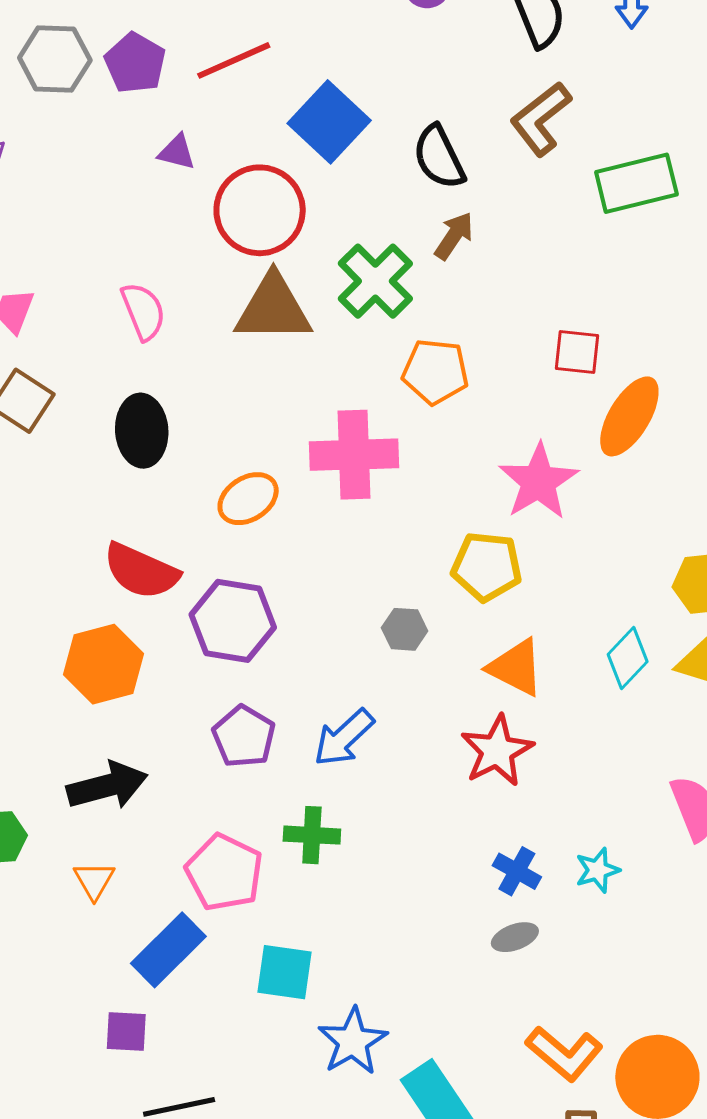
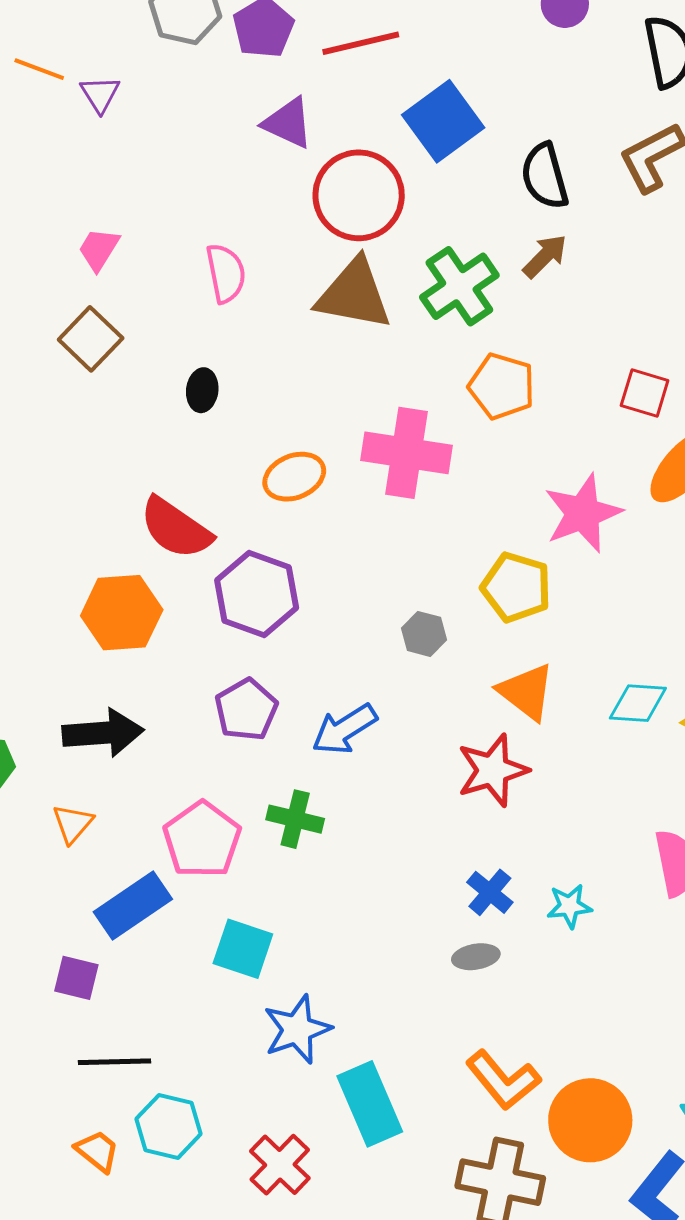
purple triangle: (177, 152) -> (288, 123), size x1.4
black ellipse: (142, 431) -> (202, 390), size x0.6
cyan diamond: (628, 658) -> (638, 703), turned 40

